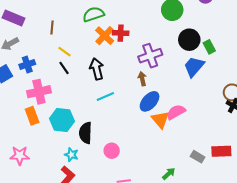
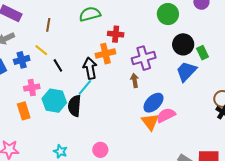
orange cross: (105, 36) -> (105, 54), moved, turned 30
yellow line: (65, 52) -> (41, 50), moved
pink cross: (39, 92) -> (32, 88), size x0.7
cyan line: (105, 96) -> (85, 87), moved, turned -30
blue ellipse: (150, 101) -> (153, 103), moved
cyan hexagon: (62, 120) -> (54, 101), moved
black semicircle: (86, 133) -> (75, 106), moved

